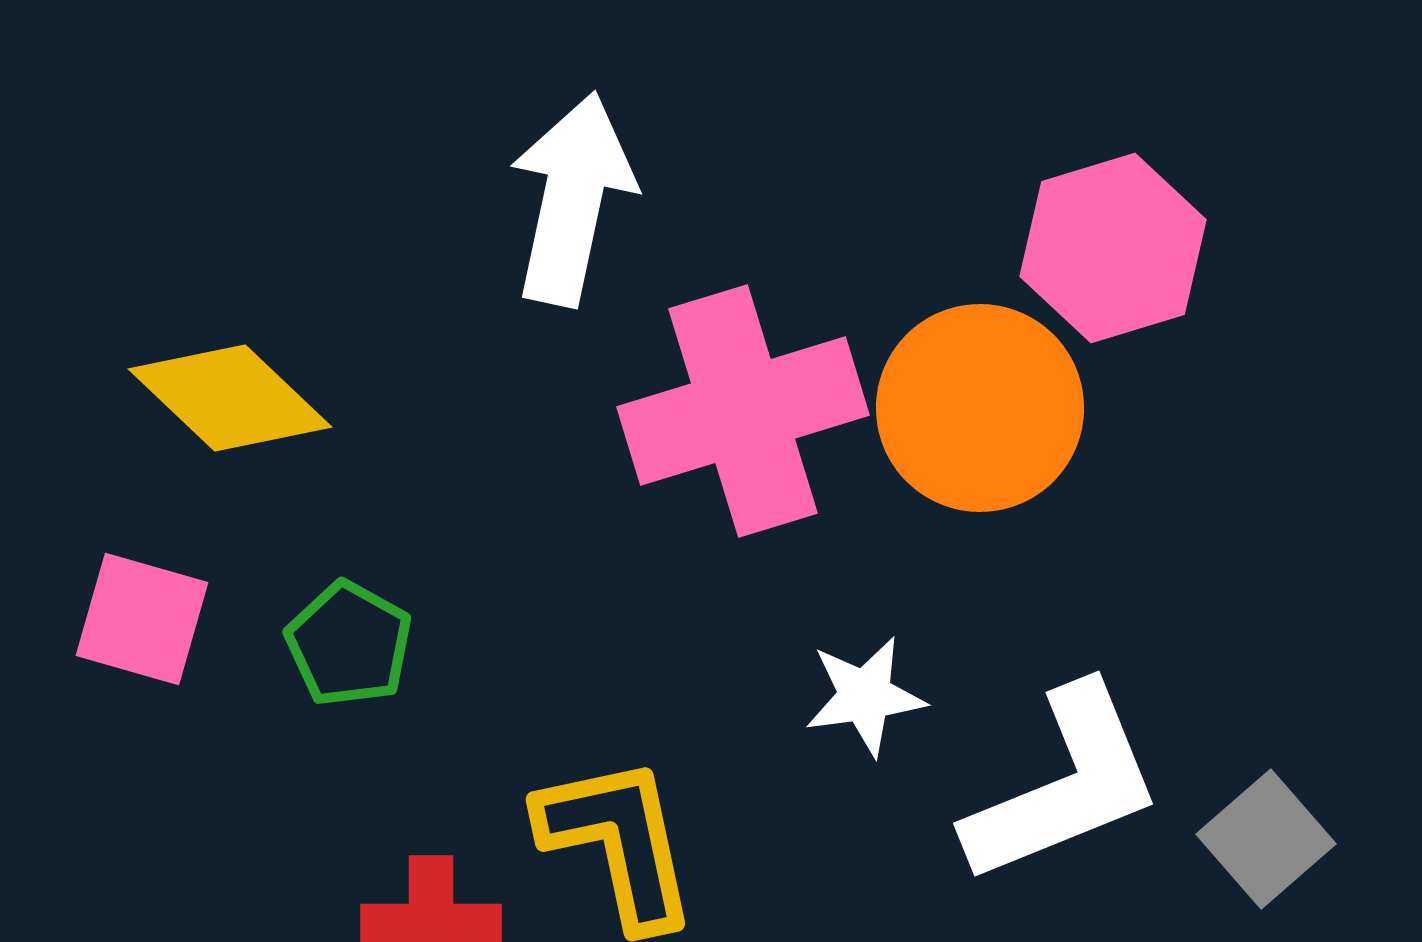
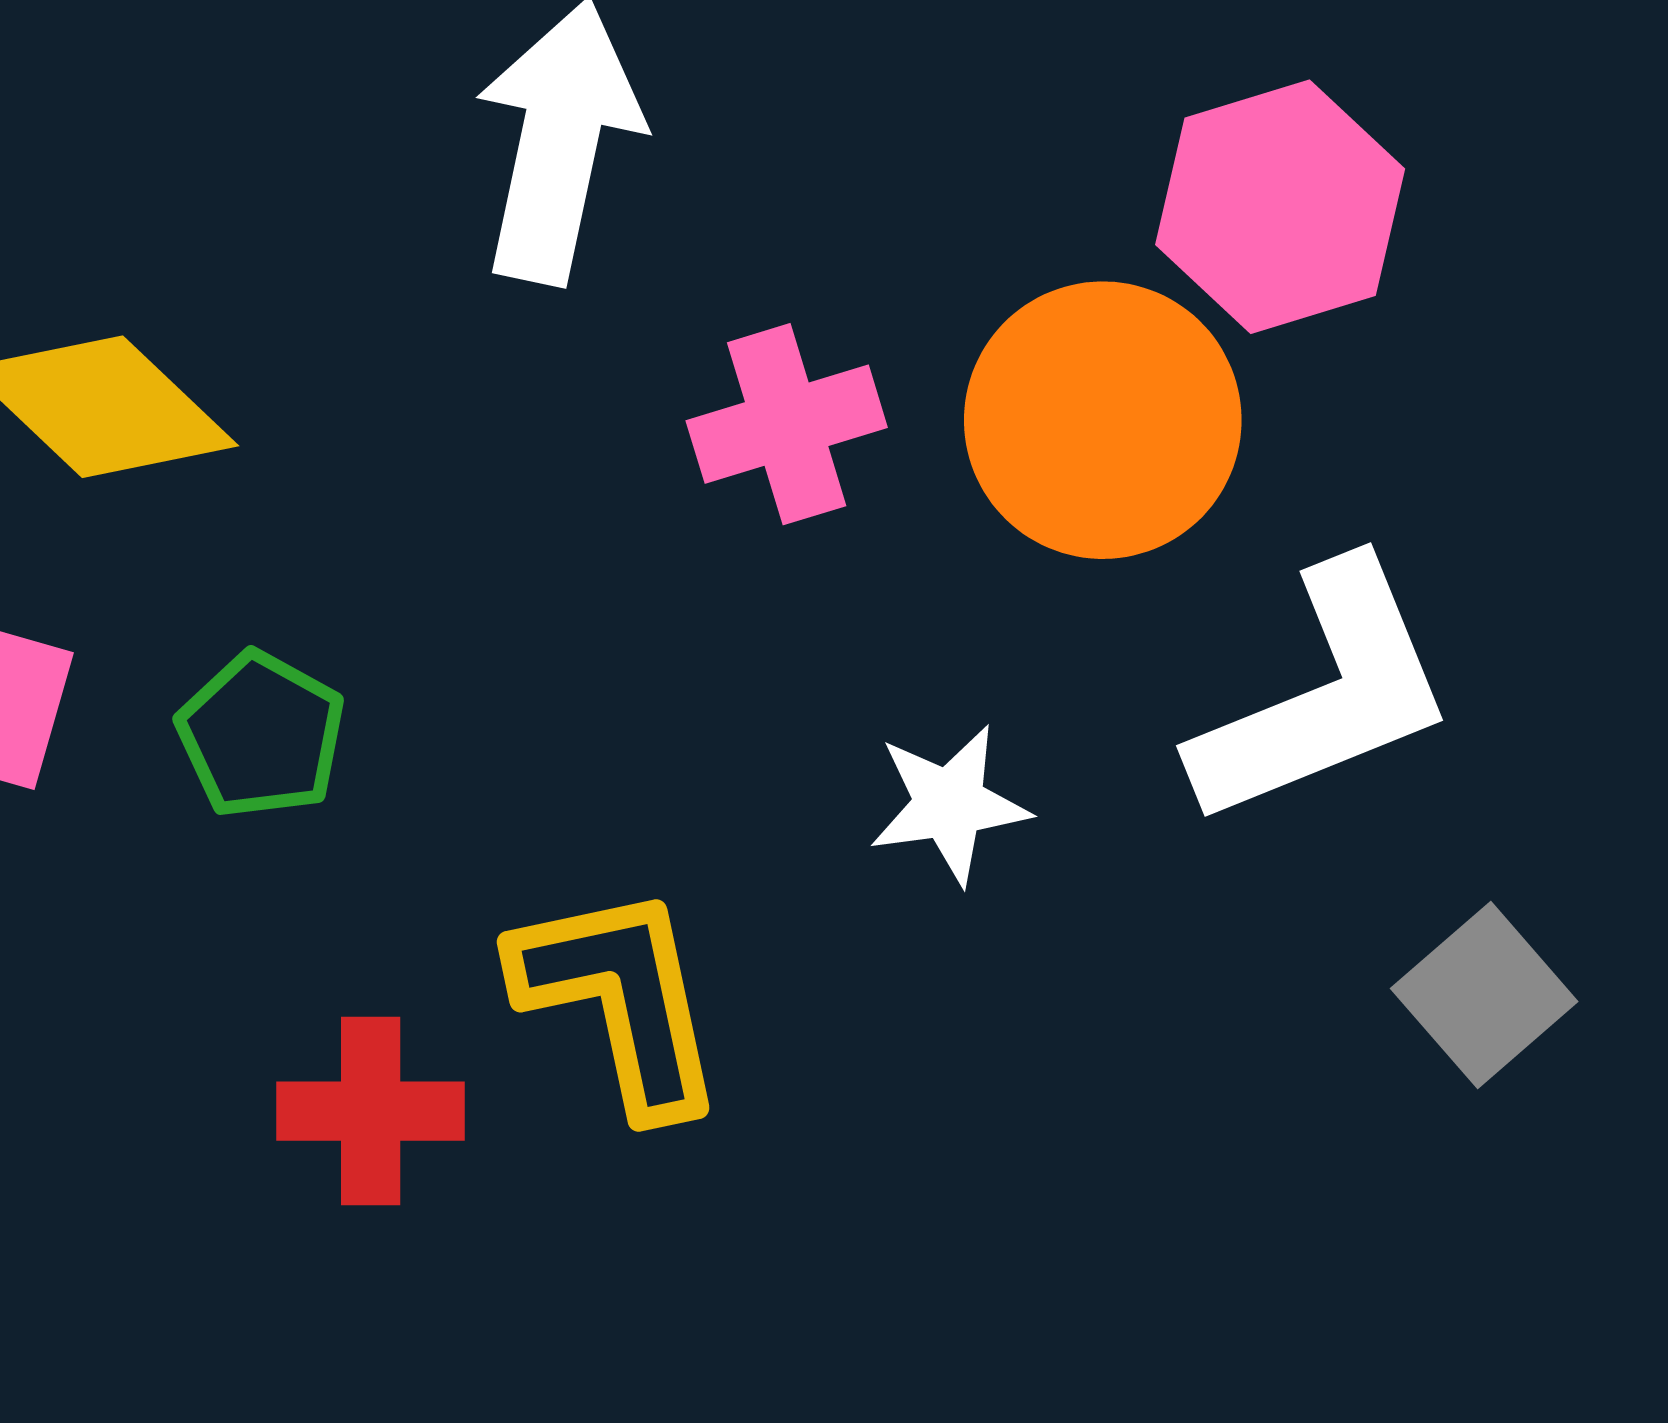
pink cross: (743, 411) -> (787, 424), size x0.6
white L-shape: (1064, 785) -> (1324, 695), moved

